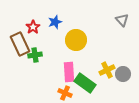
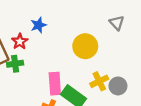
red star: (33, 27) -> (20, 42), moved
yellow circle: (76, 40) -> (85, 46), moved

